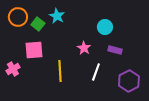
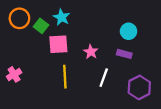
cyan circle: (105, 27) -> (129, 31), moved
pink square: (34, 50) -> (58, 44), moved

